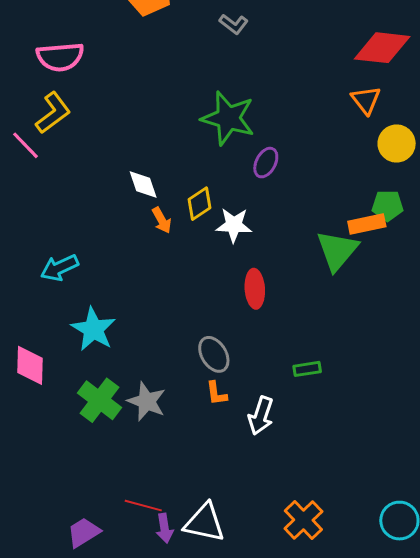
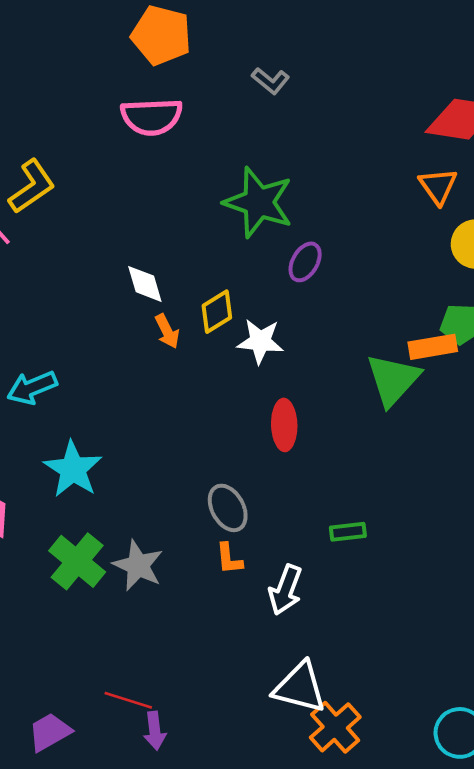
pink semicircle: (60, 57) -> (152, 117), moved
white triangle: (204, 523) -> (300, 688), moved

